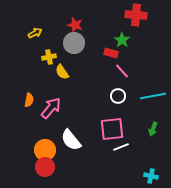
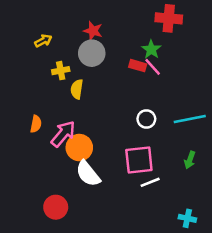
pink line: (122, 71) -> (153, 67), moved
yellow semicircle: (62, 72) -> (77, 89), turned 42
orange circle: (45, 150) -> (79, 148), moved

